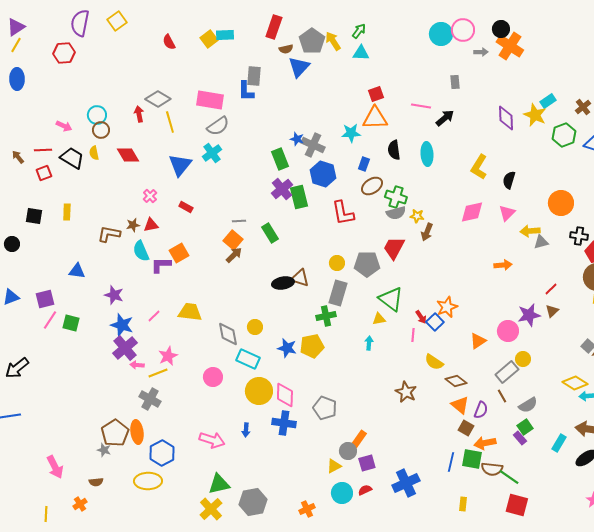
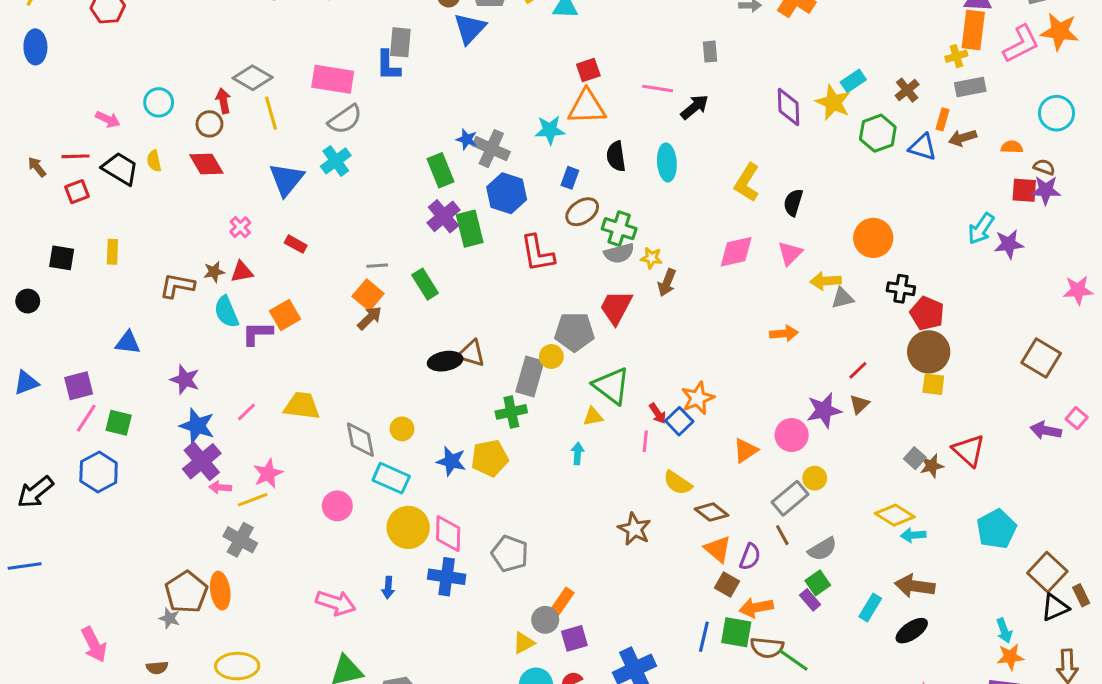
brown circle: (101, 130) -> (209, 124), moved
yellow circle: (337, 263) -> (551, 356), moved
blue hexagon: (162, 453) -> (99, 472), moved

